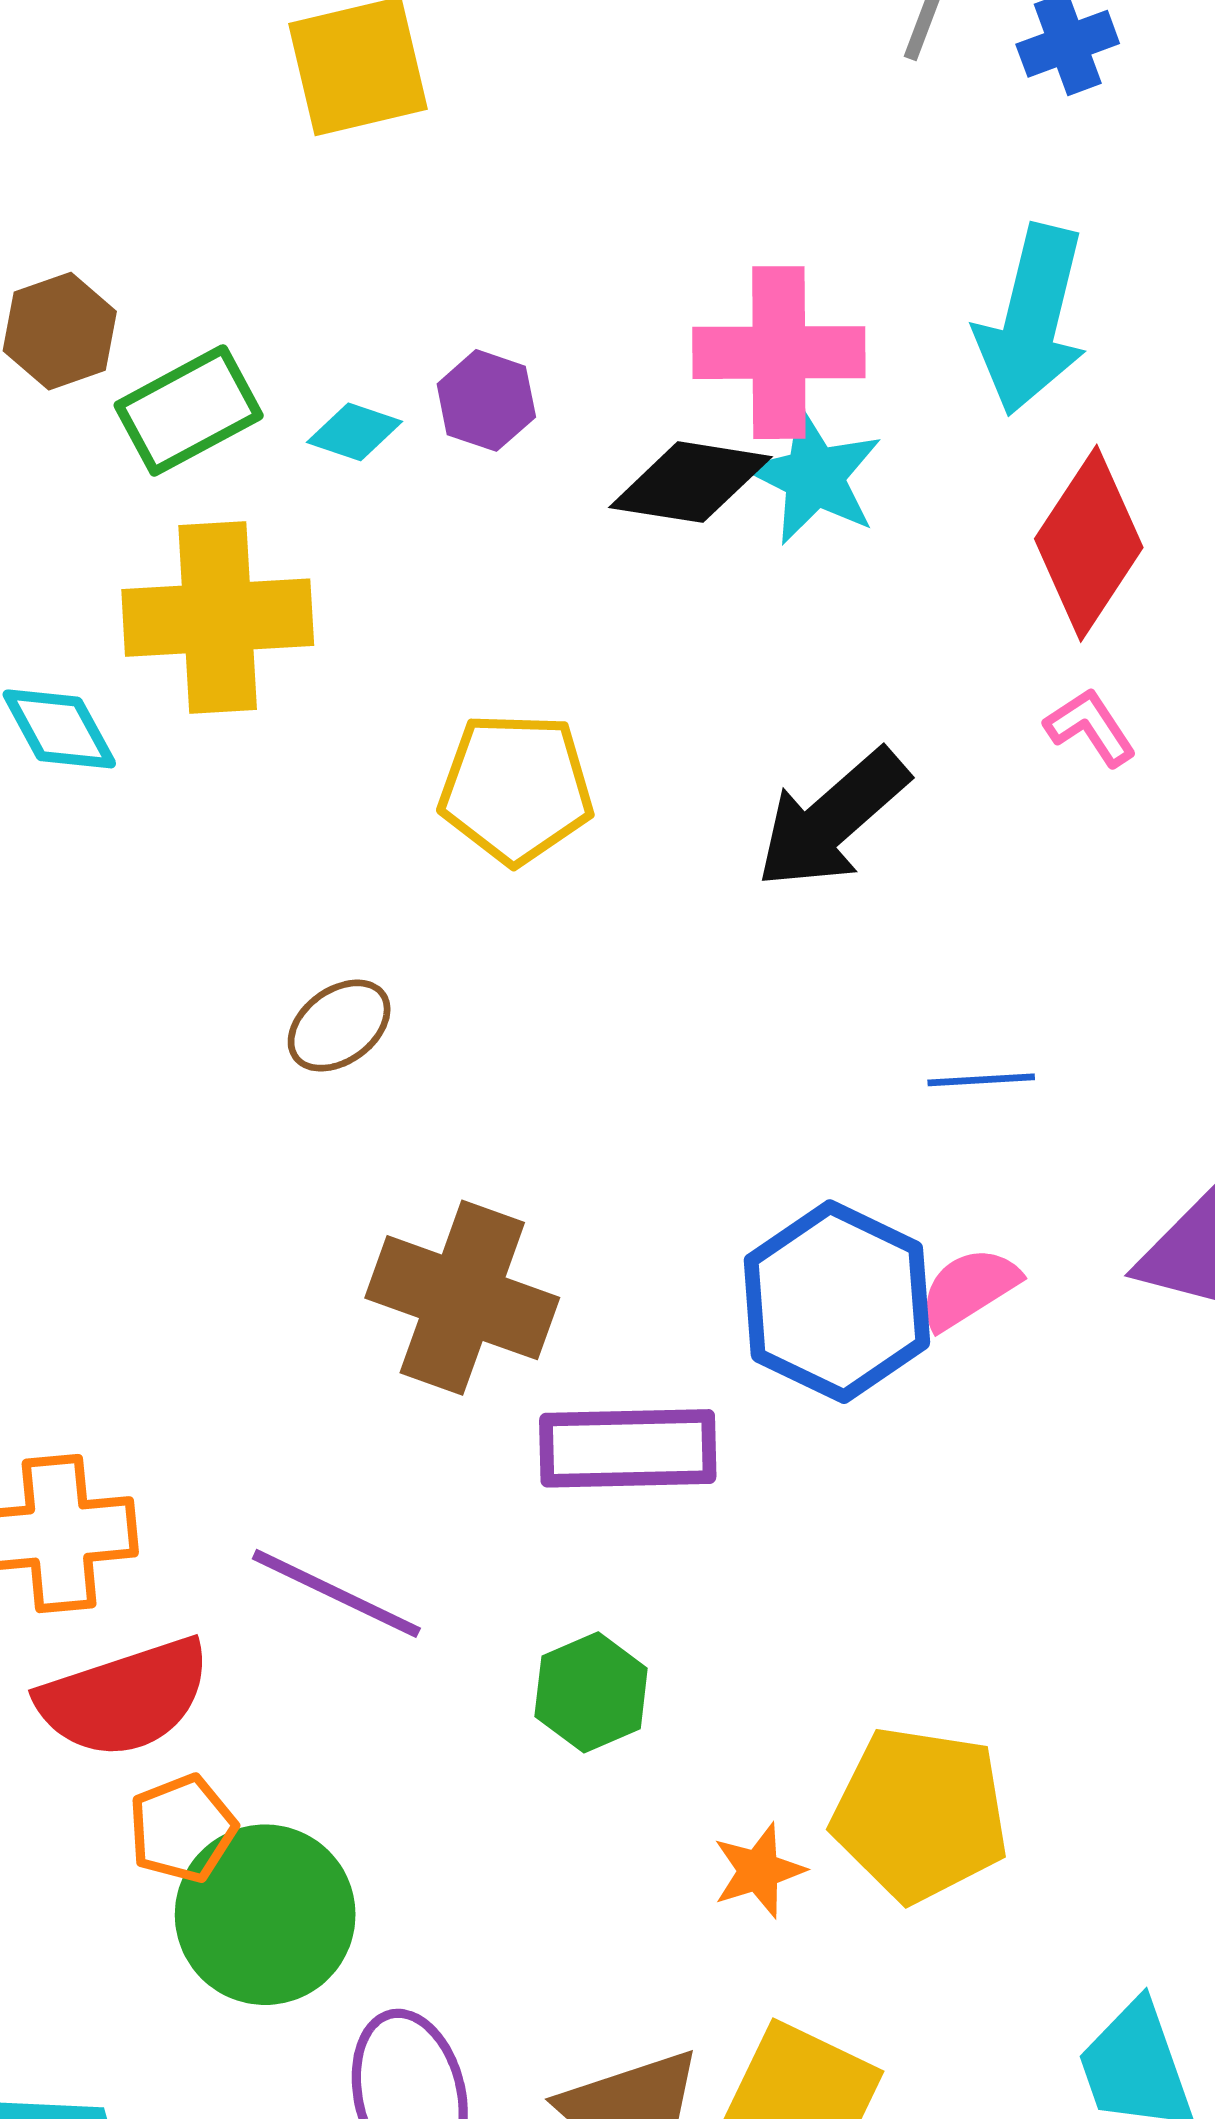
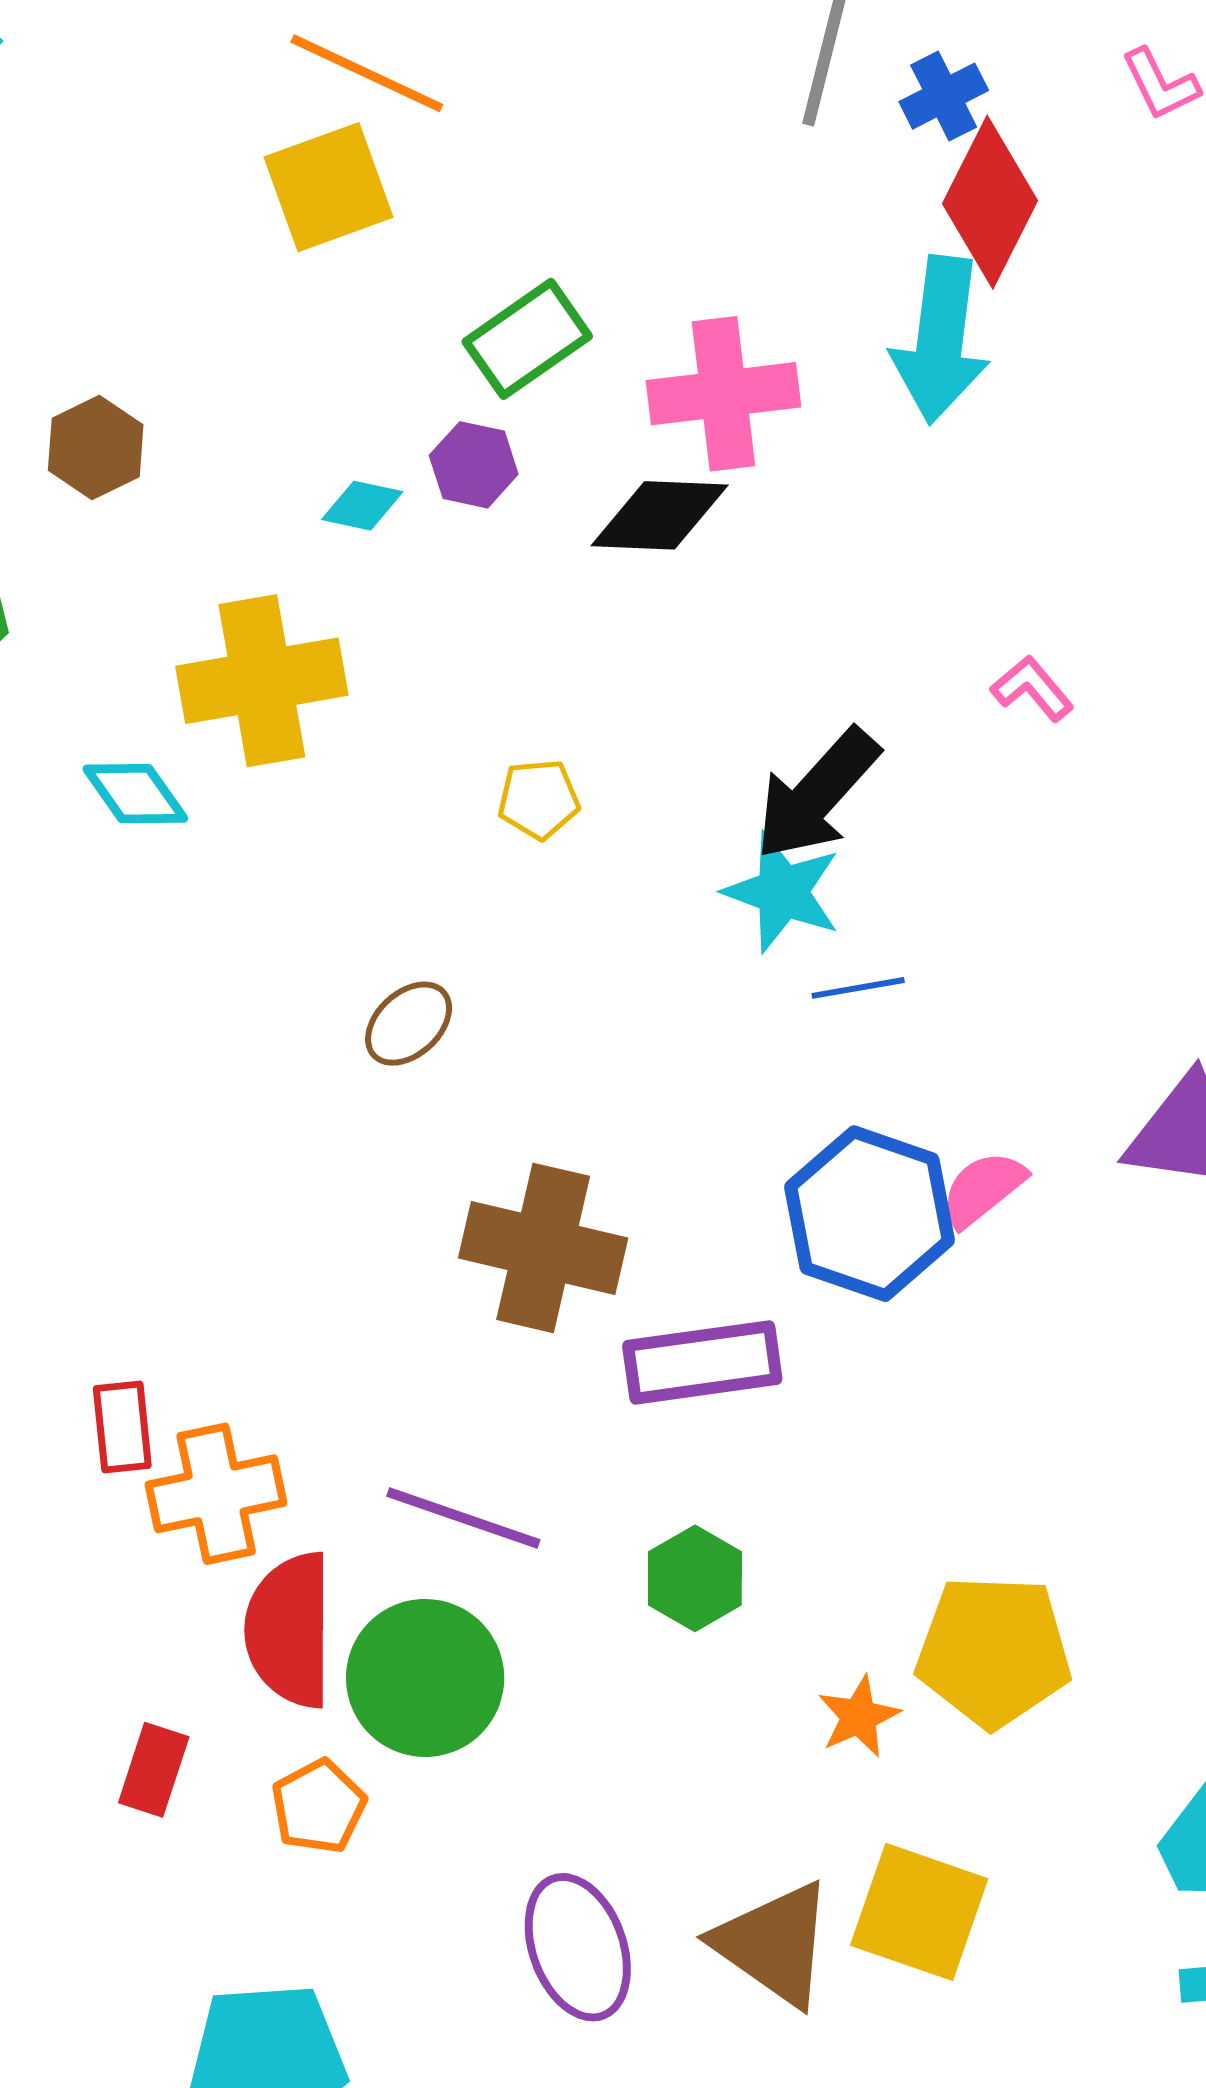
green rectangle: (189, 410) -> (527, 339), moved
cyan star: (814, 476) -> (782, 892), moved
red diamond: (1089, 543) -> (990, 202), moved
yellow pentagon: (516, 788) -> (539, 799), size x0.6
blue line: (981, 1080) -> (858, 988), moved
red semicircle: (124, 1698) -> (290, 1630), turned 115
orange pentagon: (182, 1829) -> (319, 1807), moved
green circle: (265, 1915) -> (425, 1678), moved

